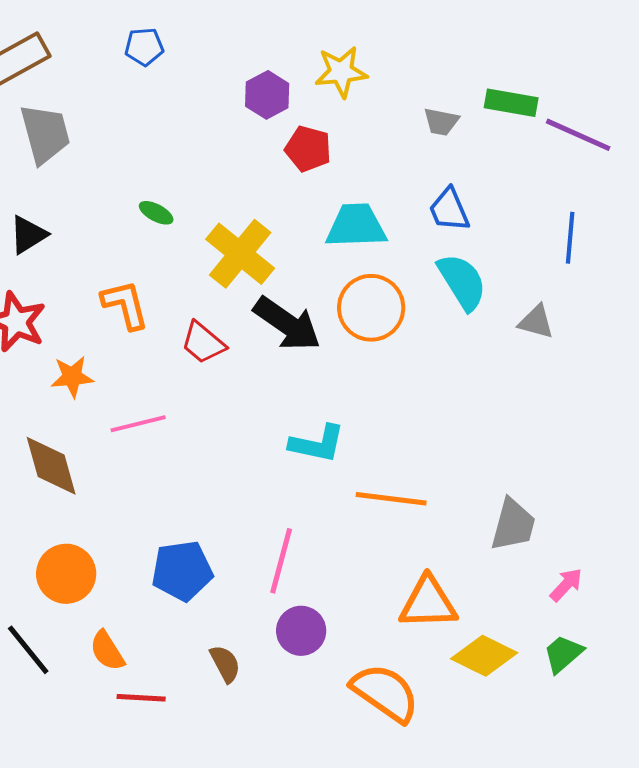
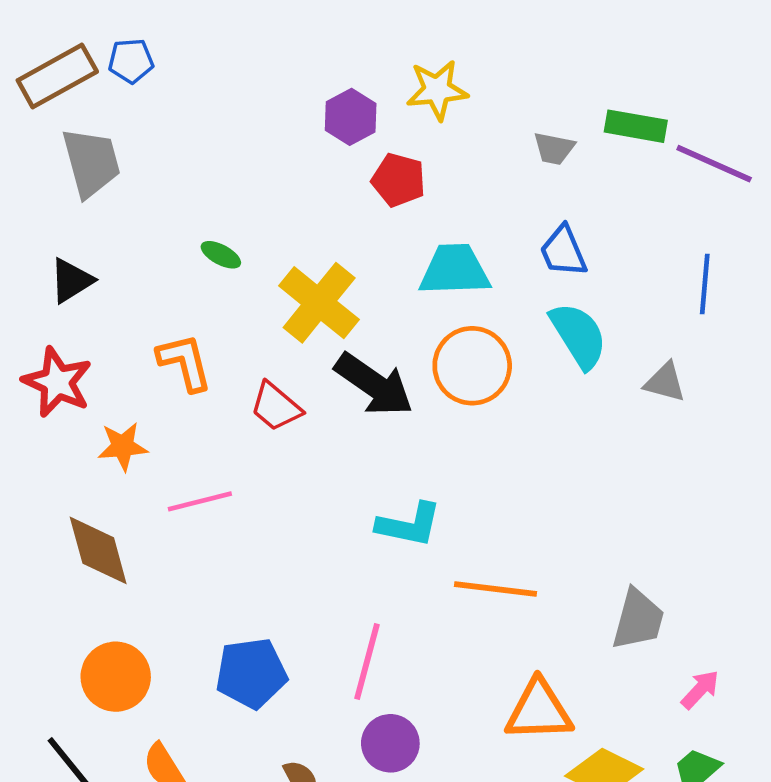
blue pentagon: (144, 47) -> (131, 61), moved

